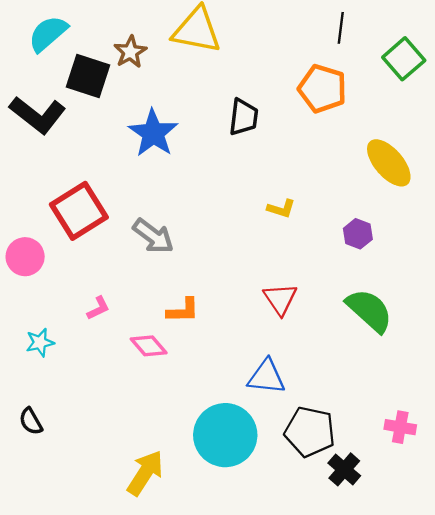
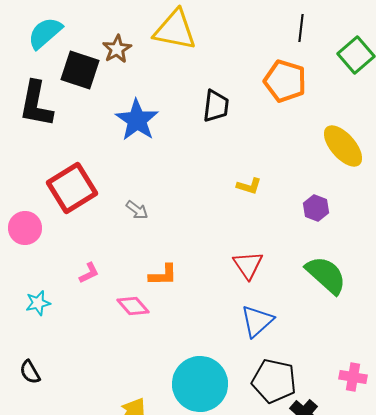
black L-shape: (38, 115) -> (36, 104), turned 63
gray arrow: (153, 236) -> (137, 210), size x0.6
blue triangle: (266, 377) -> (257, 321), moved, turned -48

